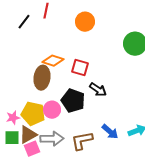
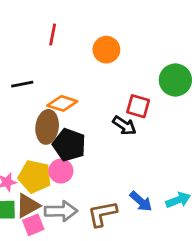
black line: (24, 22) -> (22, 84), moved, turned 42
red square: (80, 68) -> (138, 106), moved
black arrow: (98, 90) -> (124, 126), moved
black pentagon: (73, 101) -> (69, 145), moved

